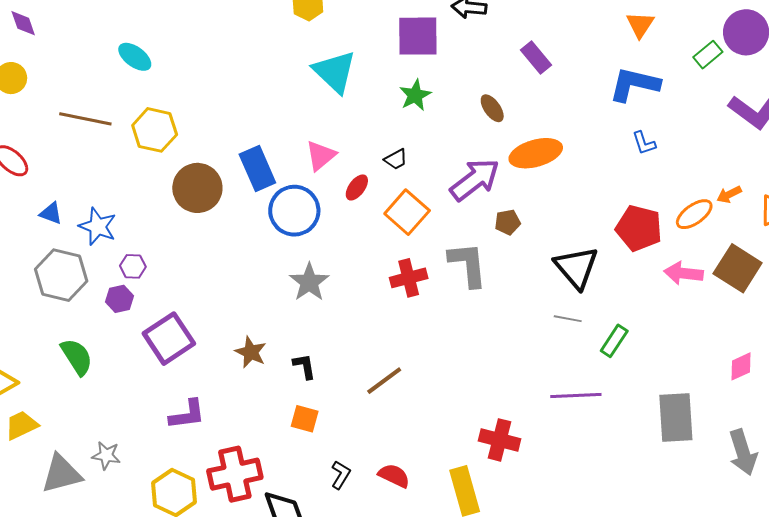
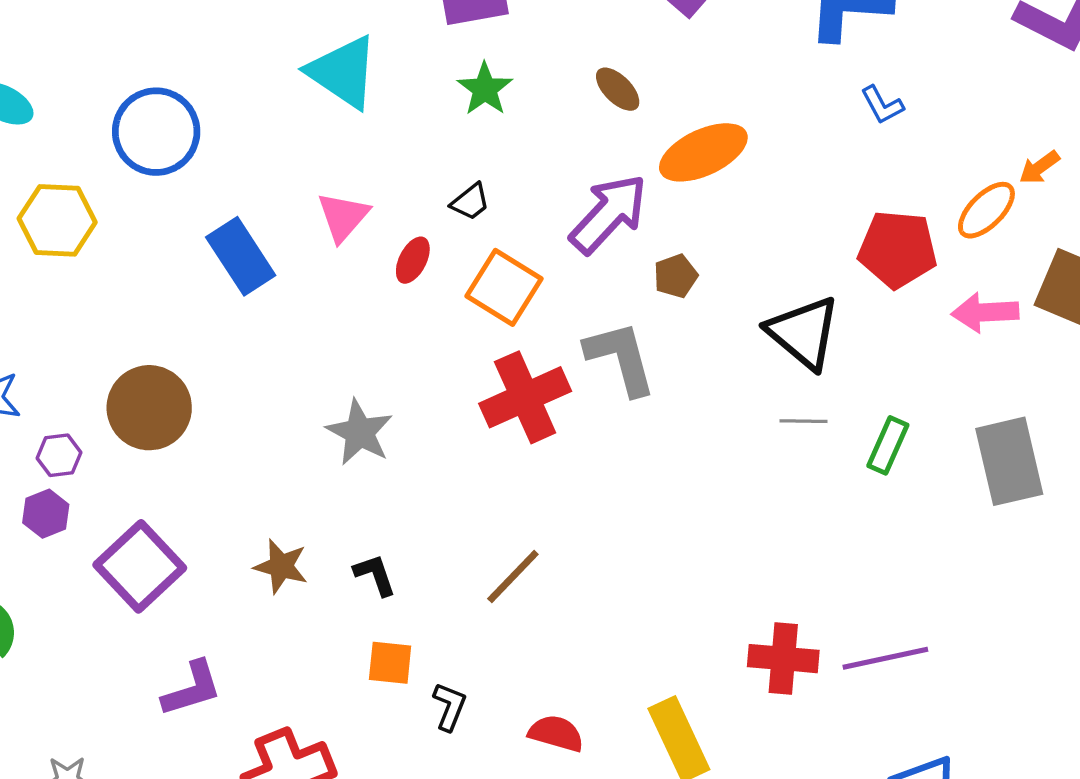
brown circle: (197, 188) -> (149, 408), moved
blue circle: (294, 211) -> (156, 132), moved
red cross: (409, 278) -> (525, 397), size x1.4
purple line: (576, 395) -> (885, 658), moved
gray rectangle: (676, 417) -> (1009, 461), moved
red cross: (499, 440) -> (783, 659), moved
black L-shape: (341, 475) -> (450, 707), moved

